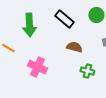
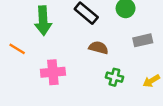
pink cross: (37, 67) -> (53, 72), turned -30

